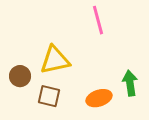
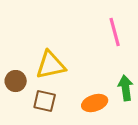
pink line: (98, 20) -> (115, 32), moved

